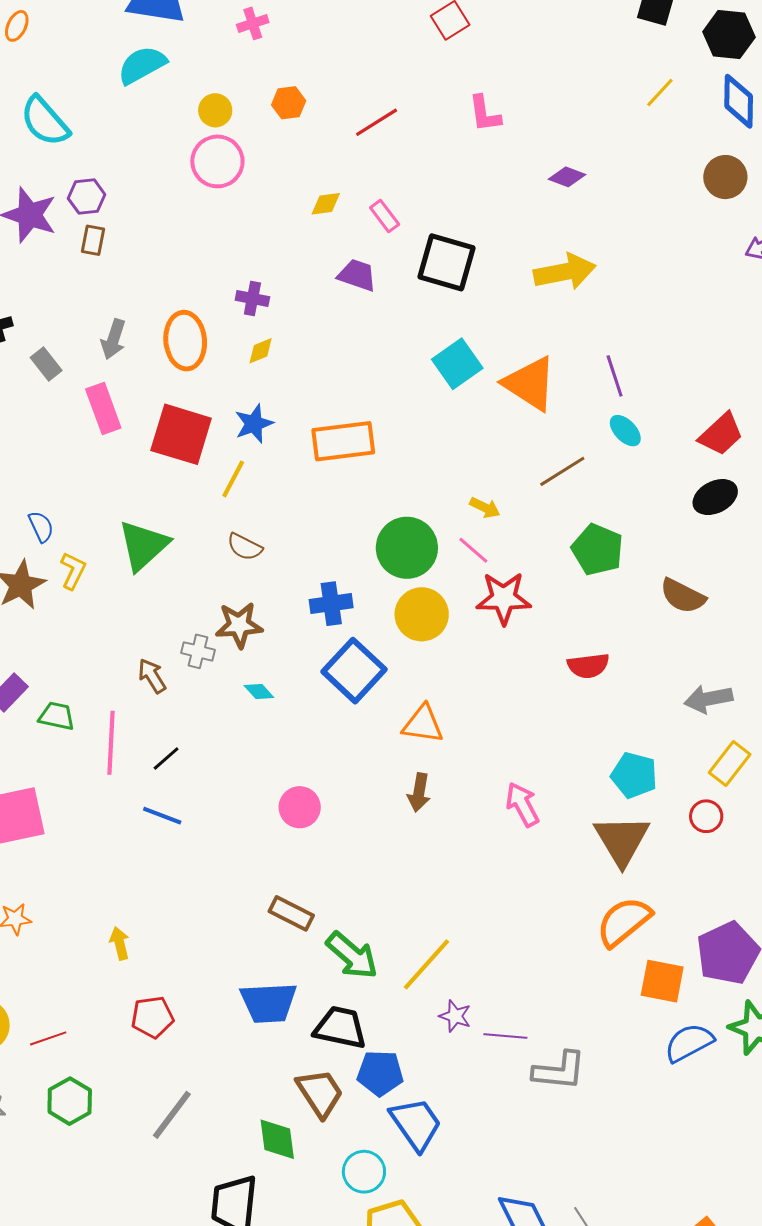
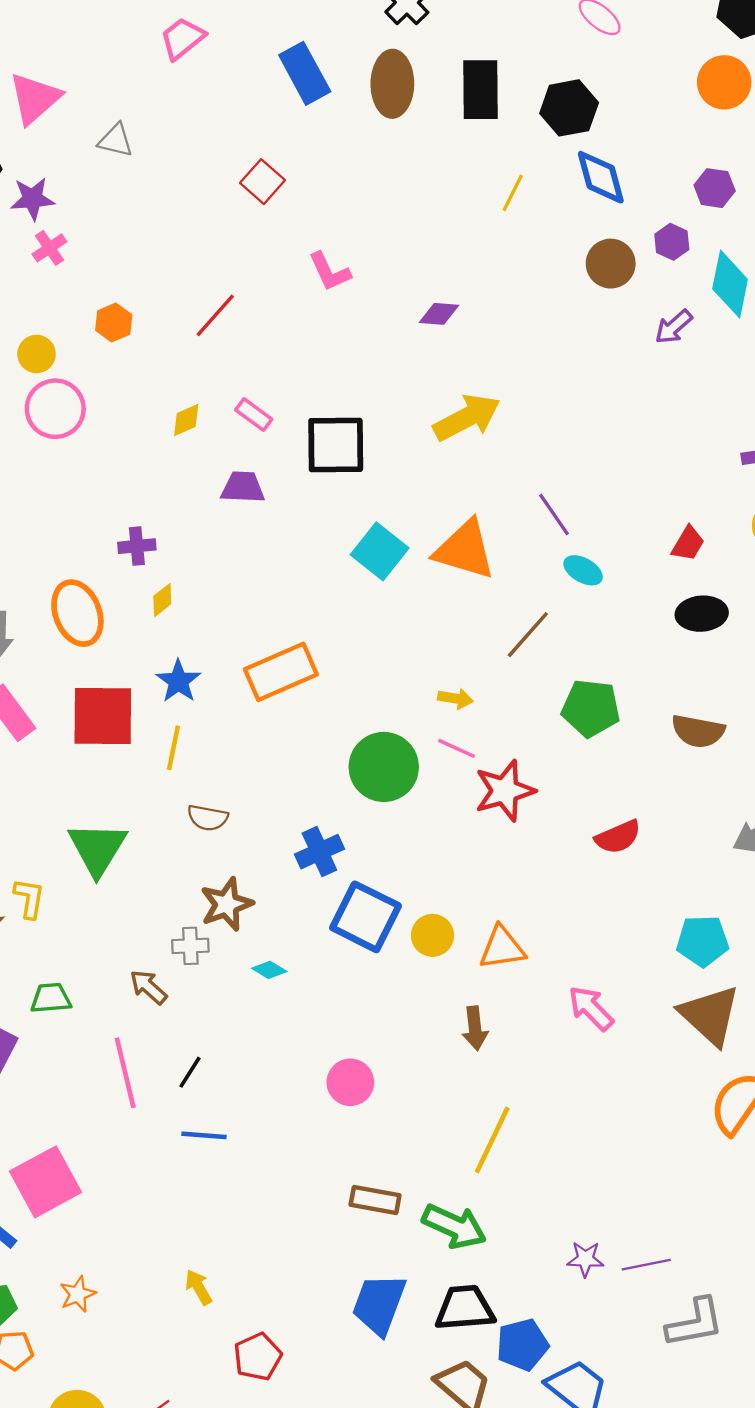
red trapezoid: (721, 434) -> (688, 544), size x0.7
black ellipse: (715, 497) -> (702, 614), turned 39
yellow circle: (422, 614) -> (433, 935), moved, size x0.7
green trapezoid: (57, 716) -> (51, 998), moved
orange triangle: (423, 724) -> (502, 948), moved
yellow line: (427, 964) -> (492, 1140), moved
blue trapezoid: (269, 1003) -> (379, 1304), turned 130
gray L-shape: (559, 1071) -> (695, 1323), moved

